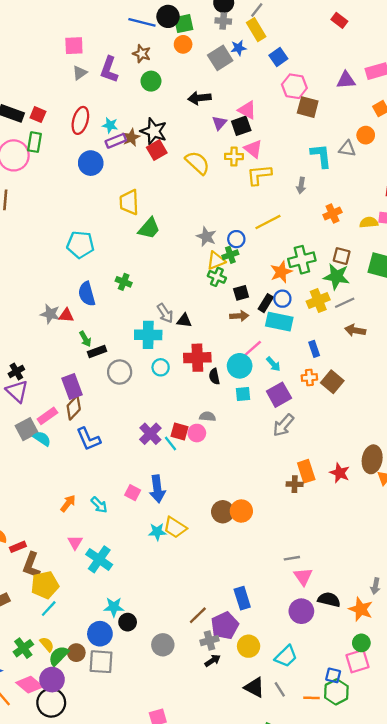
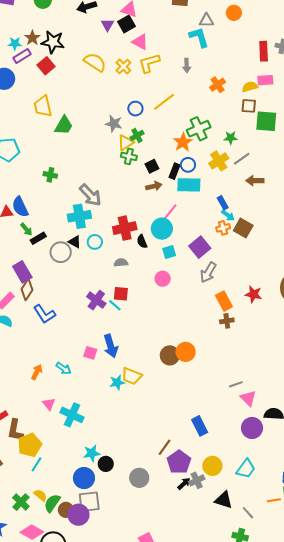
brown star: (131, 137) -> (32, 38), moved
gray triangle: (347, 149) -> (206, 20), moved
red square: (157, 150) -> (46, 66), moved
yellow cross: (234, 157) -> (123, 66), moved, turned -35
blue circle: (236, 239) -> (135, 109), moved
brown square: (342, 256) -> (249, 106), moved
green star: (336, 277) -> (231, 138), size x0.6
blue semicircle: (87, 294) -> (20, 207), moved
gray arrow: (165, 313) -> (90, 195), size x1.4
black triangle: (184, 321) -> (75, 242), moved, turned 32
cyan arrow: (273, 364) -> (228, 215), moved
gray semicircle: (207, 417) -> (121, 263), moved
pink circle: (197, 433) -> (163, 279), moved
orange rectangle: (306, 471) -> (224, 301), moved
red star: (340, 473) -> (253, 294), moved
purple pentagon: (225, 626) -> (179, 462), moved
gray cross: (210, 641) -> (197, 480), moved
brown circle: (76, 653) -> (66, 510), moved
purple circle: (52, 680) -> (78, 515), moved
gray line: (280, 689) -> (248, 513), moved

